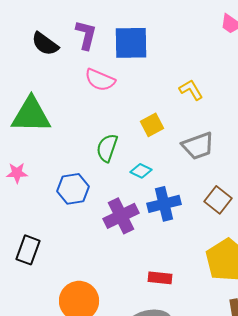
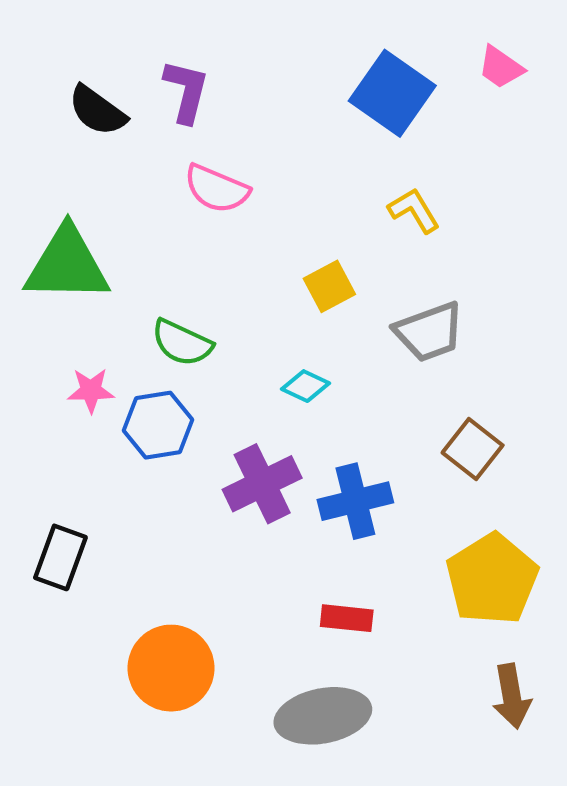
blue square: (131, 43) -> (392, 93), moved, turned 36
green semicircle: (107, 148) -> (182, 343), moved, turned -84
pink star: (17, 173) -> (91, 390), moved
blue cross: (164, 204) -> (355, 501), moved

